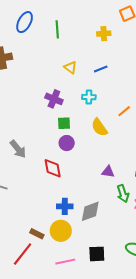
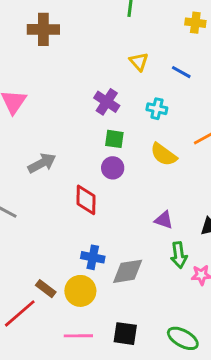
blue line: (101, 69) -> (181, 72), turned 40
yellow semicircle: (99, 127) -> (164, 155), turned -30
gray arrow: (18, 149) -> (42, 163), turned -90

